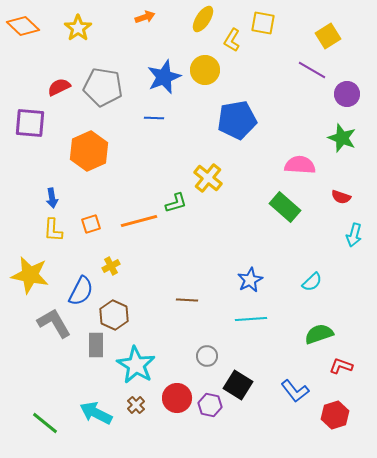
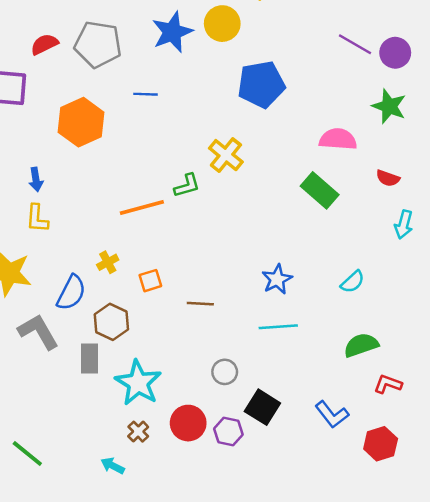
purple line: (312, 70) -> (355, 44), moved
blue line: (154, 118) -> (146, 94), moved
orange square: (91, 224) -> (150, 281), moved
cyan arrow: (96, 413) -> (113, 466), moved, size x0.6

